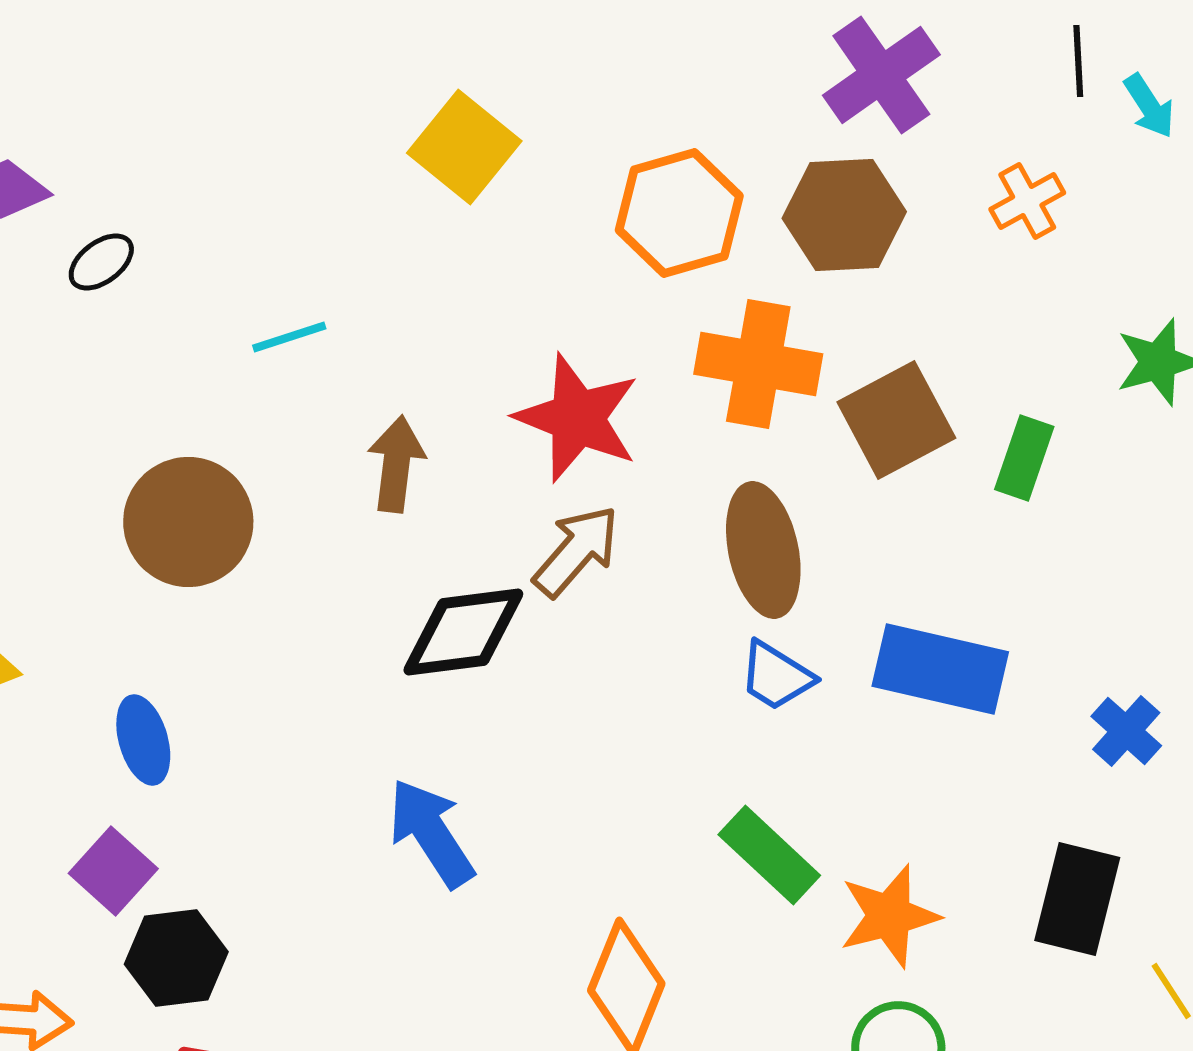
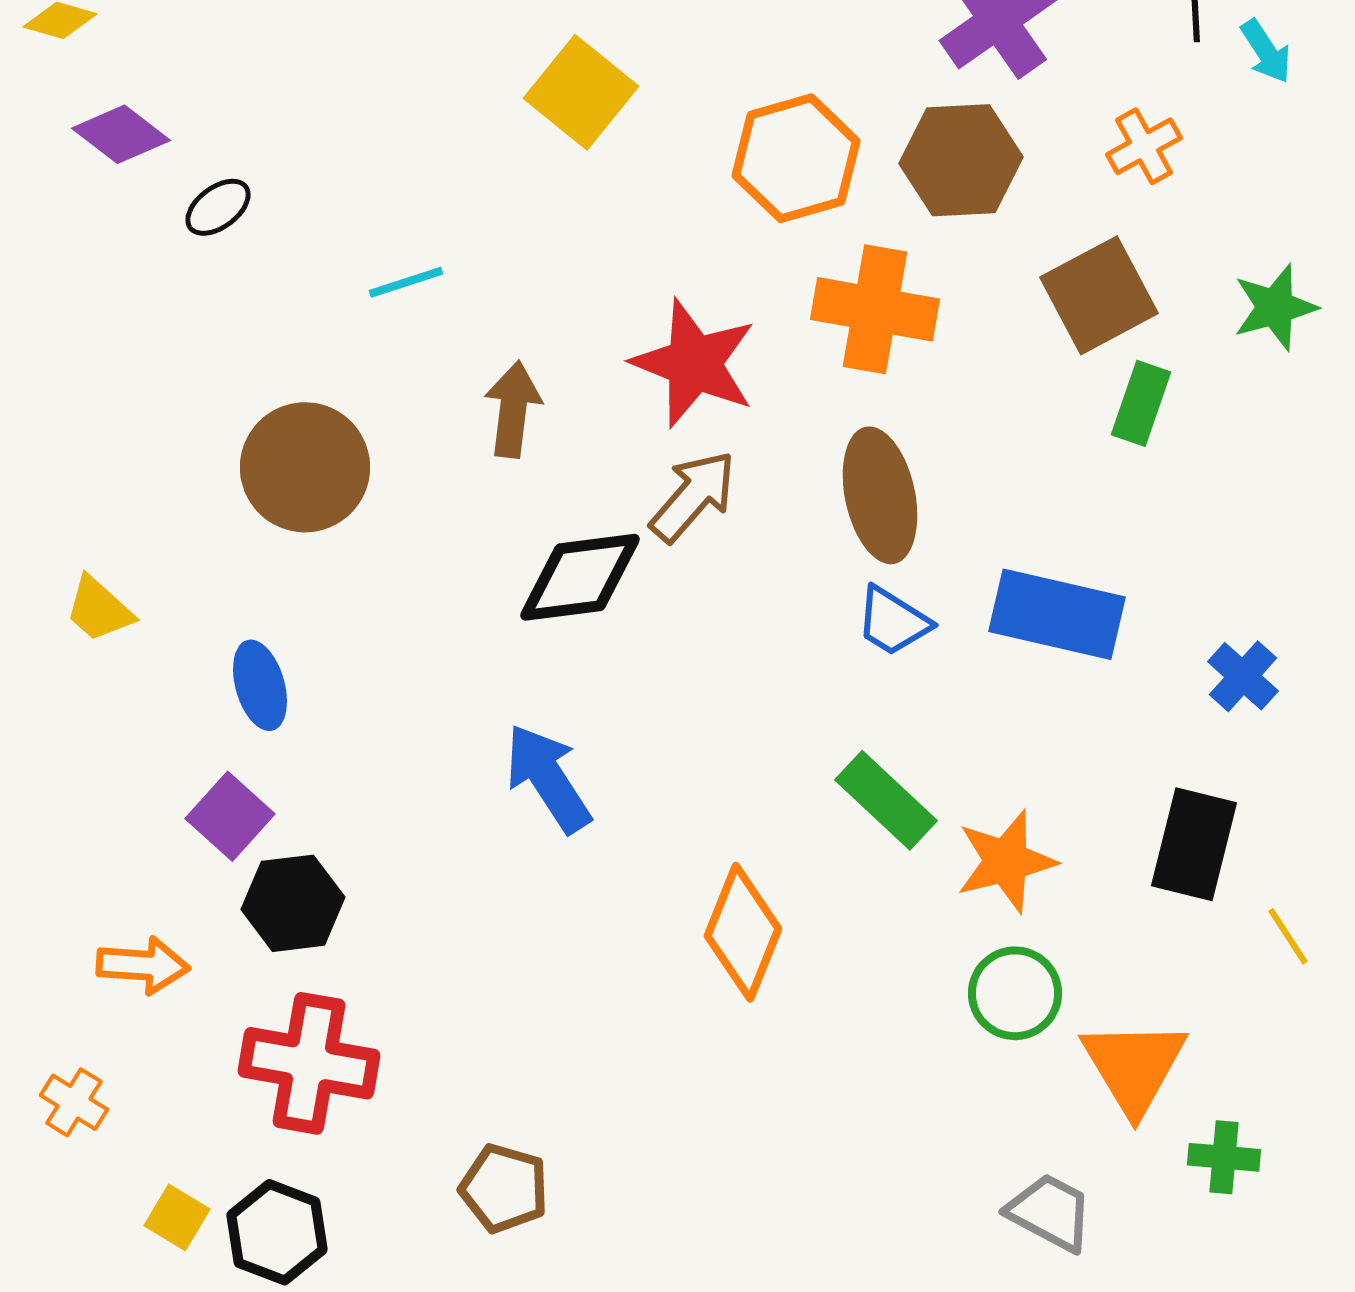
brown square: (896, 420) -> (1099, 295), moved

